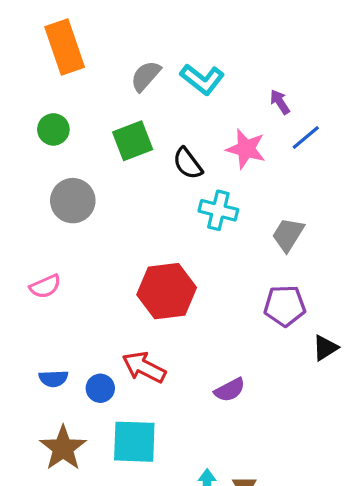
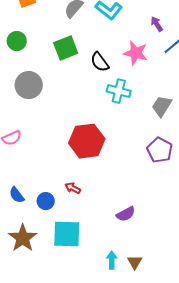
purple pentagon: (285, 306) -> (160, 150), turned 30
red arrow: (144, 367) -> (73, 188), size x0.6
blue semicircle: (53, 379) -> (17, 195), turned 54
purple semicircle: (230, 390) -> (126, 214), moved

